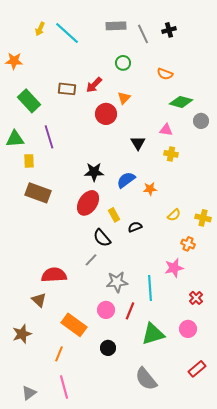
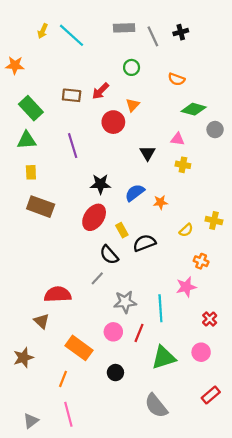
purple line: (49, 137) -> (73, 146), moved
green triangle: (15, 139) -> (27, 140), moved
yellow cross: (203, 218) -> (214, 221), moved
black semicircle: (135, 227) -> (144, 243), size x1.5

